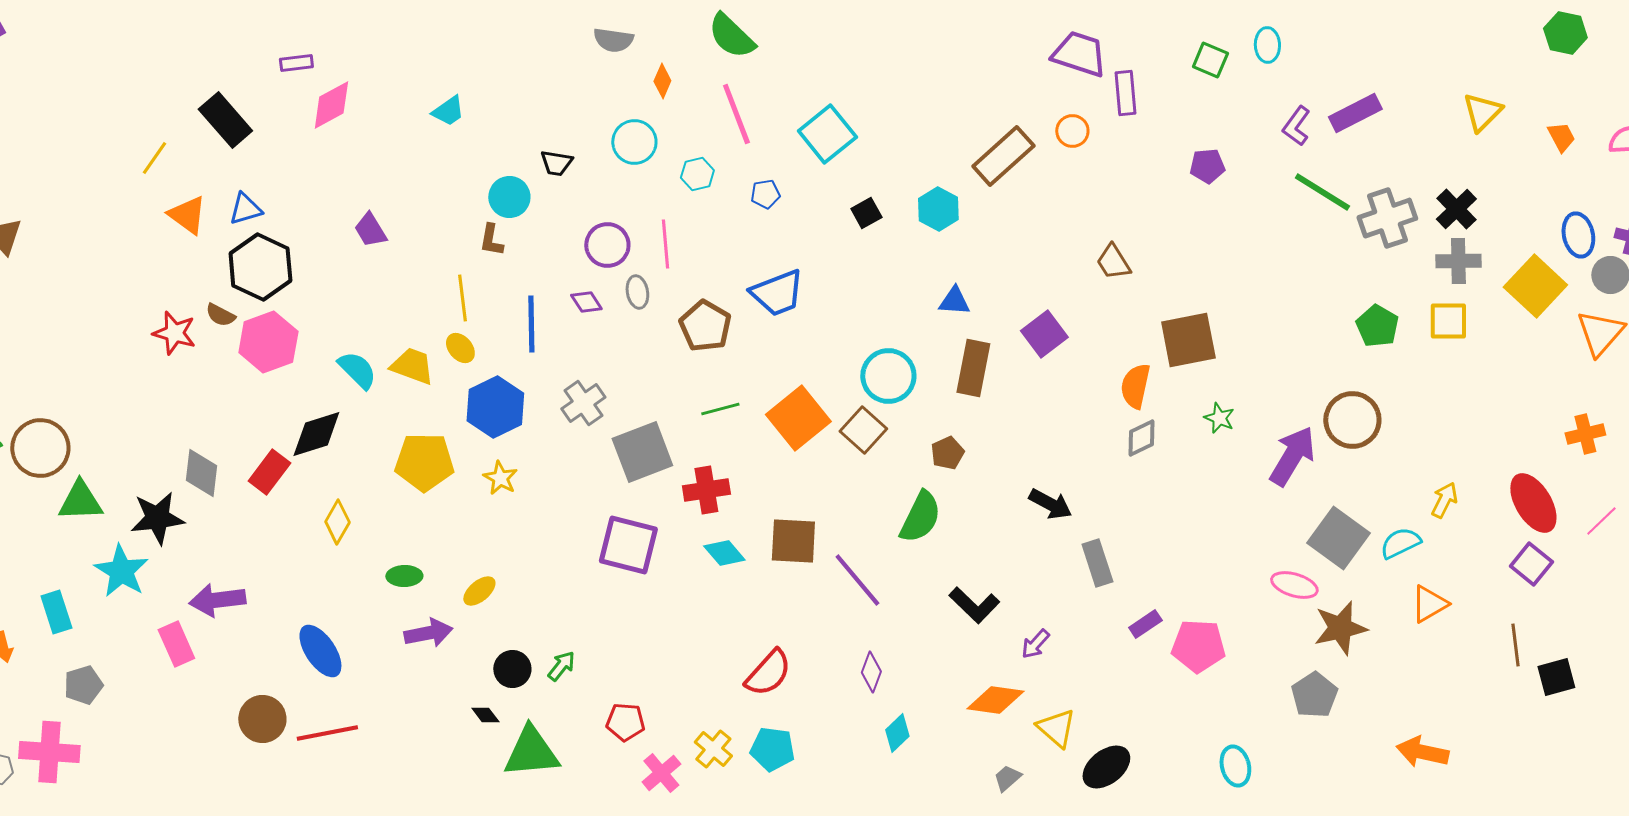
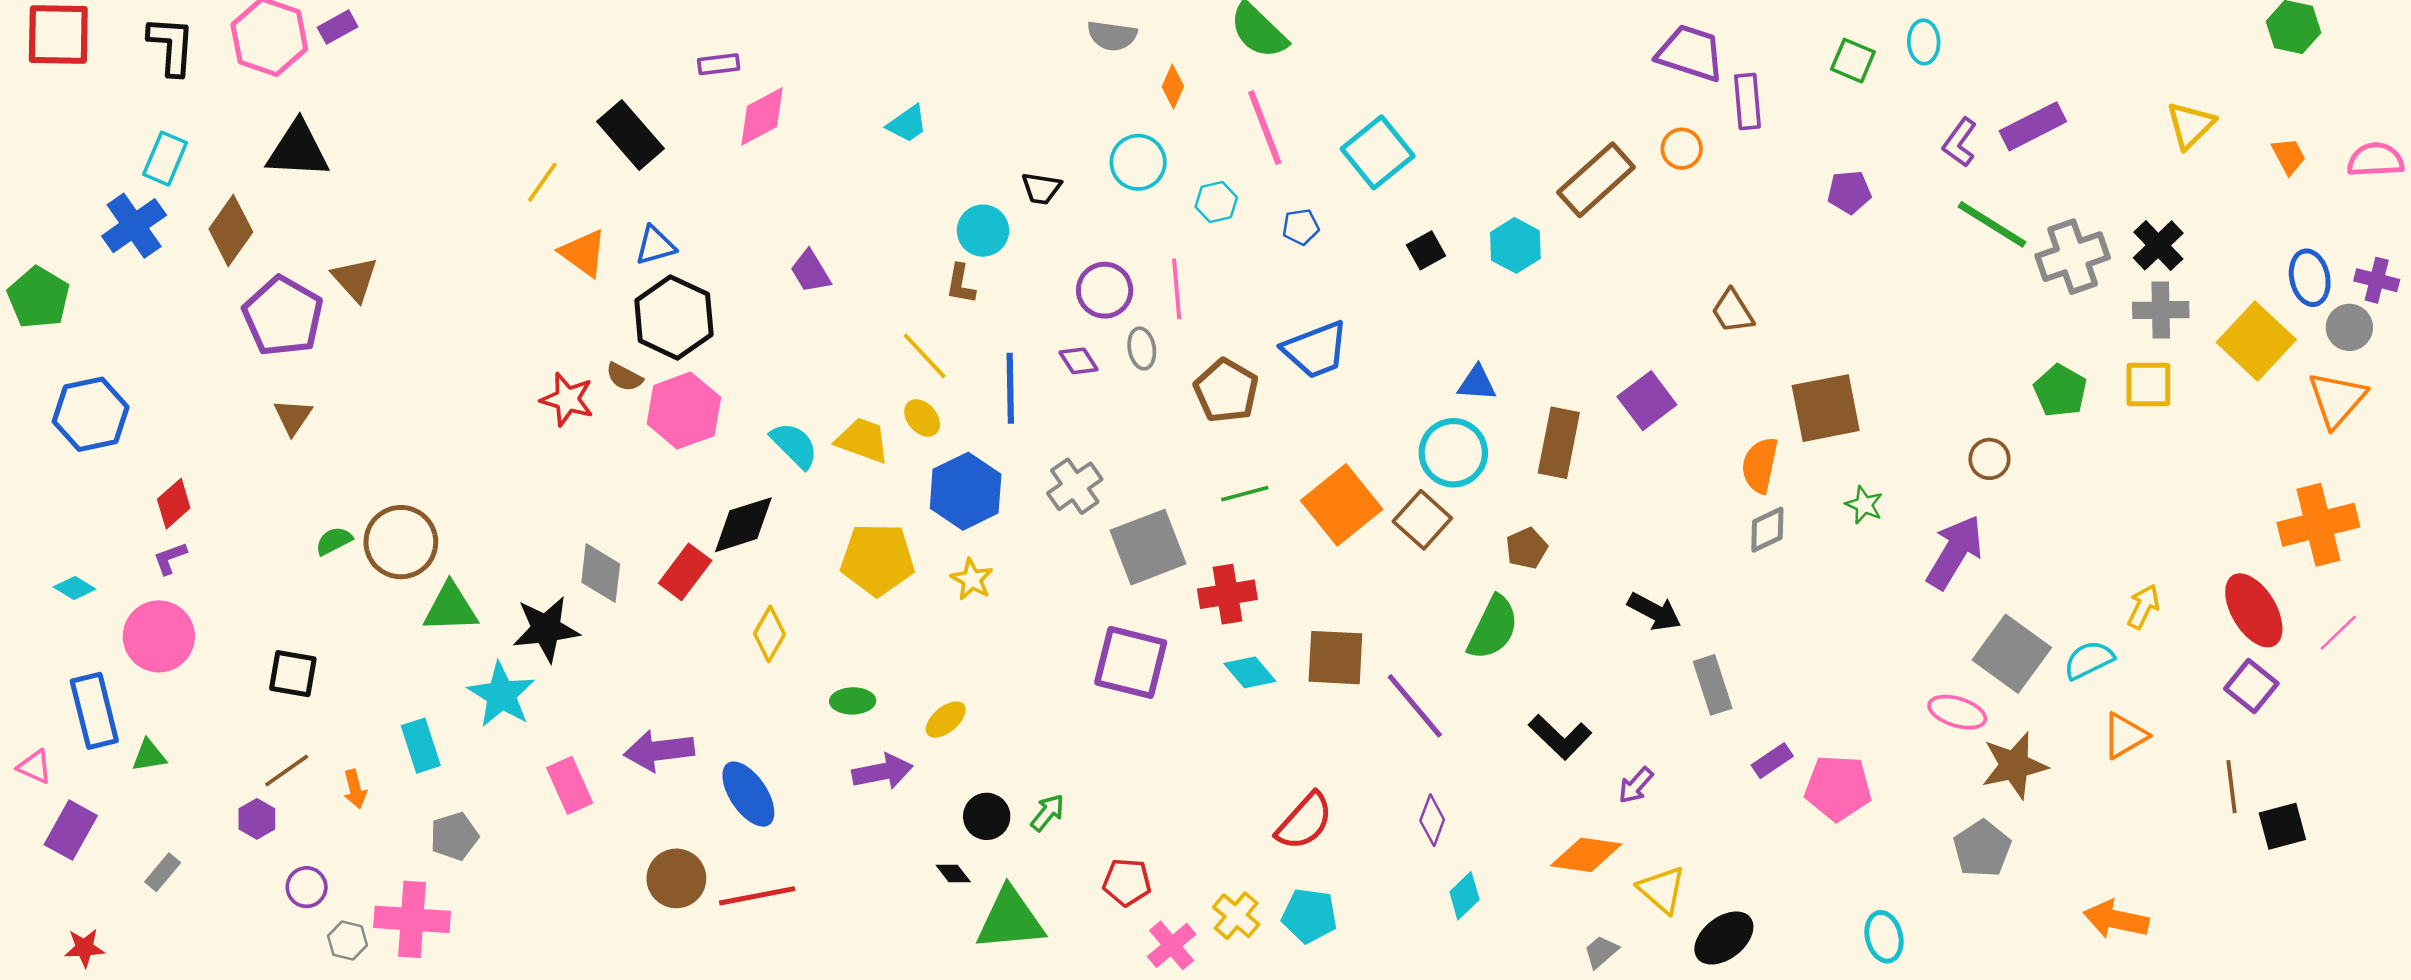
yellow line: (462, 298) -> (925, 356), turned -36
blue triangle: (954, 301) -> (1477, 383), moved
brown circle: (1352, 420) -> (1989, 459), moved, size x0.6
orange cross: (1585, 434) -> (2318, 525), size x1.6
purple arrow: (217, 600) -> (659, 751), moved

